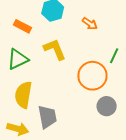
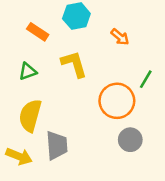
green triangle: (18, 59) -> (28, 71), size x0.7

